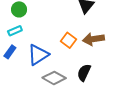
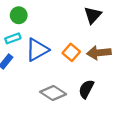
blue triangle: (38, 55) -> (37, 50), moved

